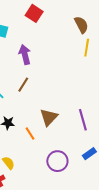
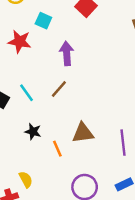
brown triangle: (49, 117) -> (83, 133), turned 30

